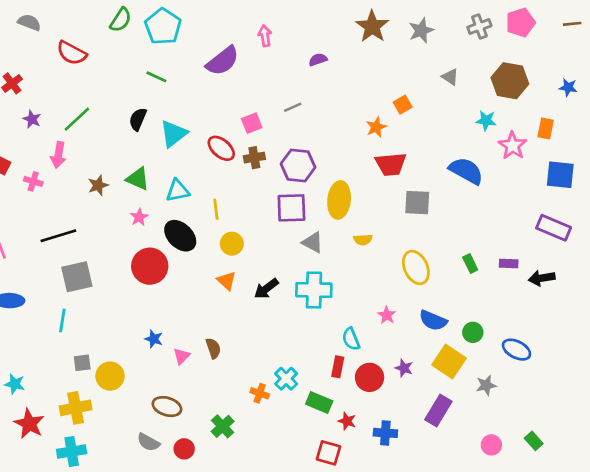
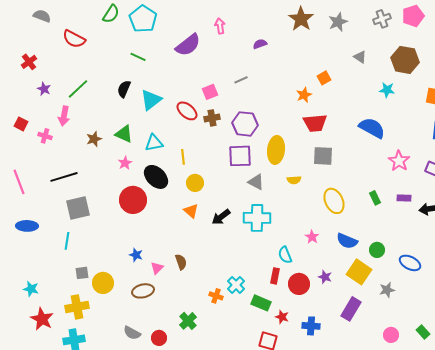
pink star: (513, 146) -> (399, 161), moved
gray square: (417, 203) -> (323, 156), moved
brown ellipse: (167, 407) -> (143, 291), moved, turned -30

